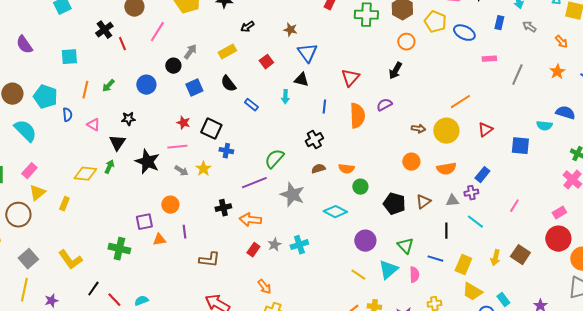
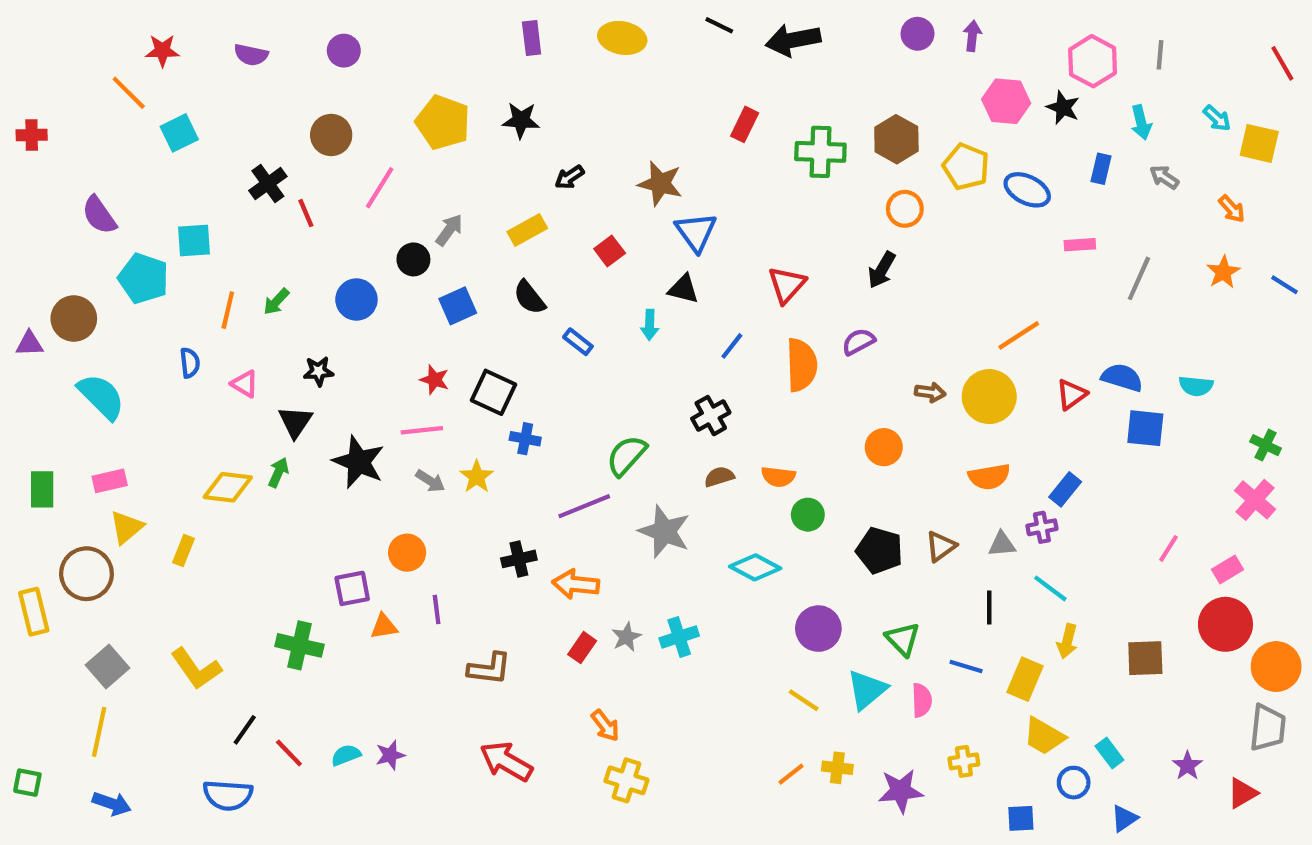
brown star: (290, 30) -> (660, 184), size x1.5
cyan pentagon: (45, 97) -> (143, 278), moved
blue line: (324, 107) -> (732, 346), turned 32
blue semicircle: (565, 113) -> (1122, 378), moved
orange circle: (411, 162) -> (884, 447), moved
pink rectangle: (29, 171) -> (110, 481), turned 35
pink line: (514, 206) -> (1168, 548), moved
brown square: (520, 255) -> (1145, 658), turned -36
yellow arrow: (495, 258) -> (1067, 641), moved
purple star: (51, 301) -> (390, 755), moved

